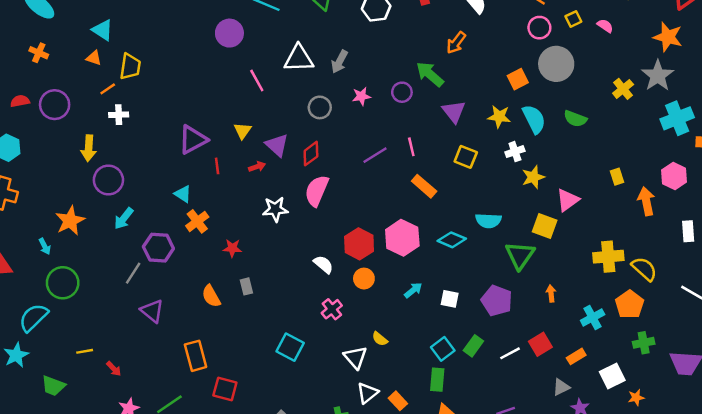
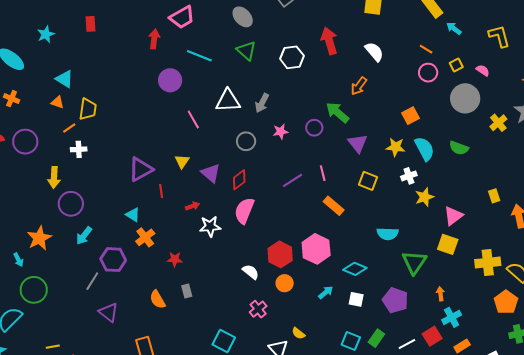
gray circle: (556, 64) -> (465, 98), moved
red arrow: (257, 167) -> (192, 206), moved
yellow square: (545, 226) -> (448, 244), moved
cyan diamond: (452, 240) -> (355, 269), moved
cyan cross: (593, 318) -> (452, 317), moved
cyan square: (443, 349) -> (351, 341), turned -30

